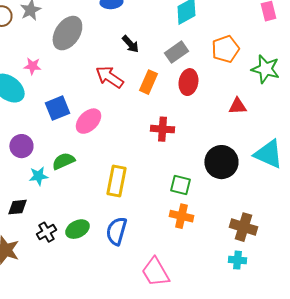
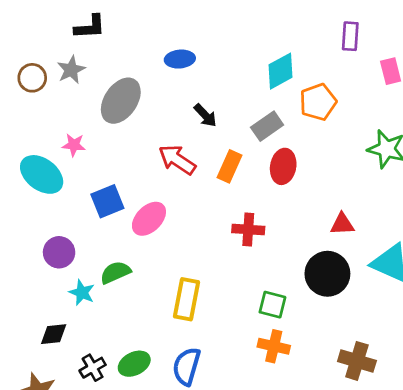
orange pentagon: (225, 49) -> (318, 102), moved
red triangle: (237, 106) -> (342, 224), moved
cyan star: (38, 176) -> (82, 293), turned 30

